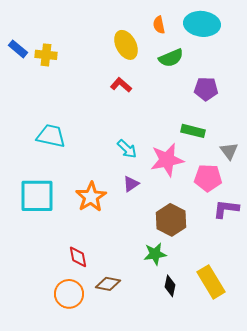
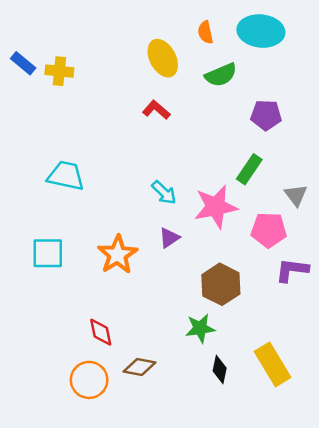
green rectangle: (193, 131) -> (249, 169), turned -70
cyan square: (37, 196) -> (48, 253), size x0.7

